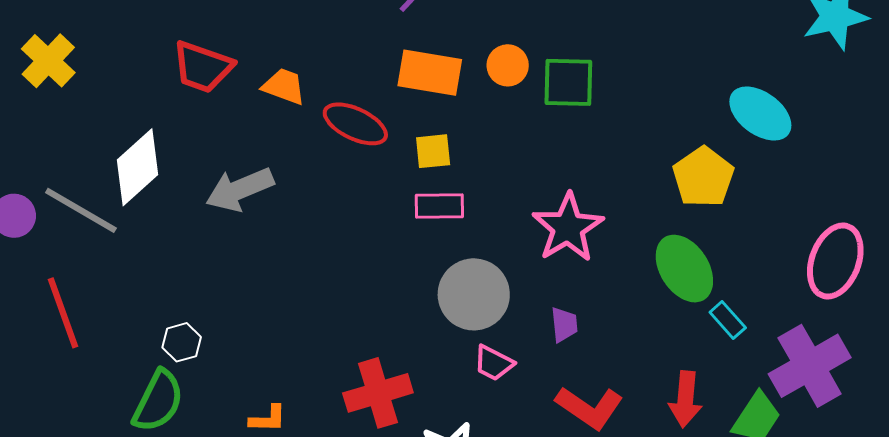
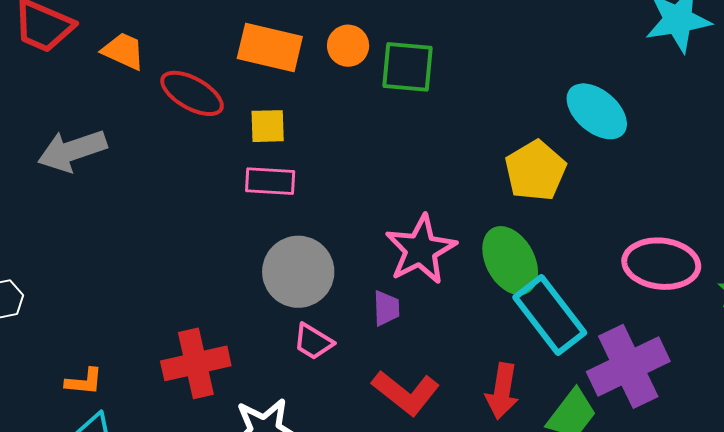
pink star: (568, 228) -> (421, 249), moved
pink ellipse: (835, 261) -> (661, 264), turned 72
cyan rectangle: (728, 320) -> (550, 315), size x2.0

